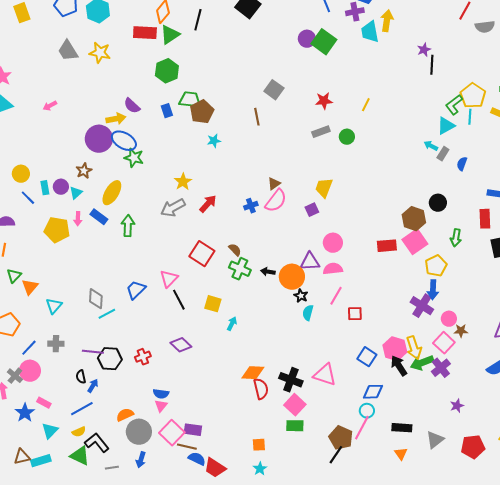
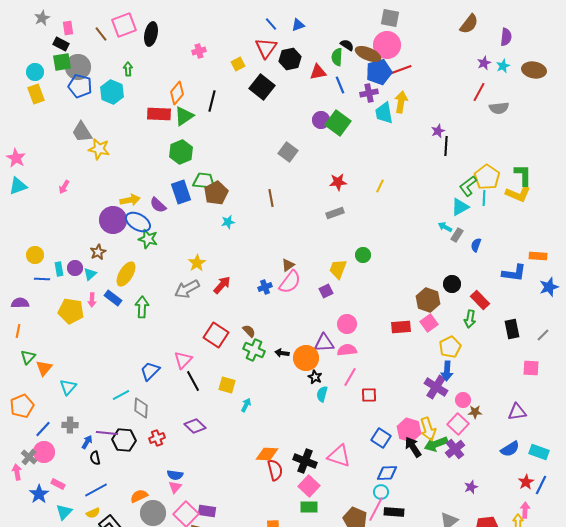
yellow star: (100, 53) -> (99, 149), moved
gray square: (274, 90) -> (288, 152), moved
pink arrow: (50, 106) -> (64, 187), turned -32
purple semicircle: (132, 106) -> (158, 205), moved
blue rectangle: (167, 111) -> (181, 192), size x1.6
green circle: (347, 137) -> (363, 255), moved
blue line: (28, 198) -> (42, 279), turned -42
red rectangle: (485, 219) -> (480, 300), moved, turned -42
pink square: (415, 242) -> (429, 323), size x0.7
gray diamond: (96, 299) -> (141, 408), moved
blue arrow: (93, 386) -> (87, 442), moved
black rectangle: (402, 428) -> (394, 512), moved

